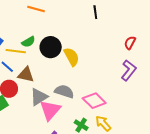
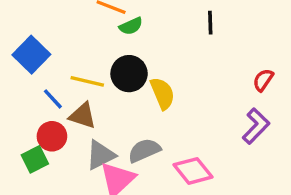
green semicircle: (28, 42) -> (131, 26), moved
yellow line: (16, 51) -> (87, 81), moved
gray semicircle: (64, 91) -> (144, 150), turned -48

